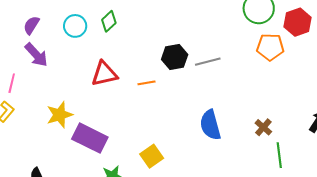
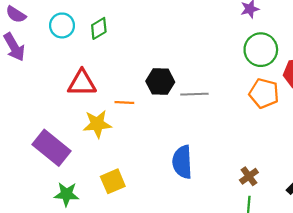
purple semicircle: (31, 25) -> (16, 14), turned -102
yellow star: (60, 115) -> (97, 124), moved
brown cross: (263, 127) -> (249, 176), moved

